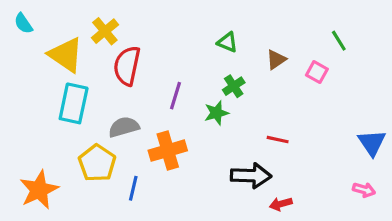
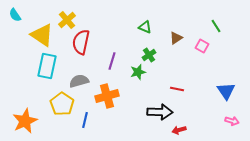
blue triangle: (372, 143) -> (226, 91), moved

